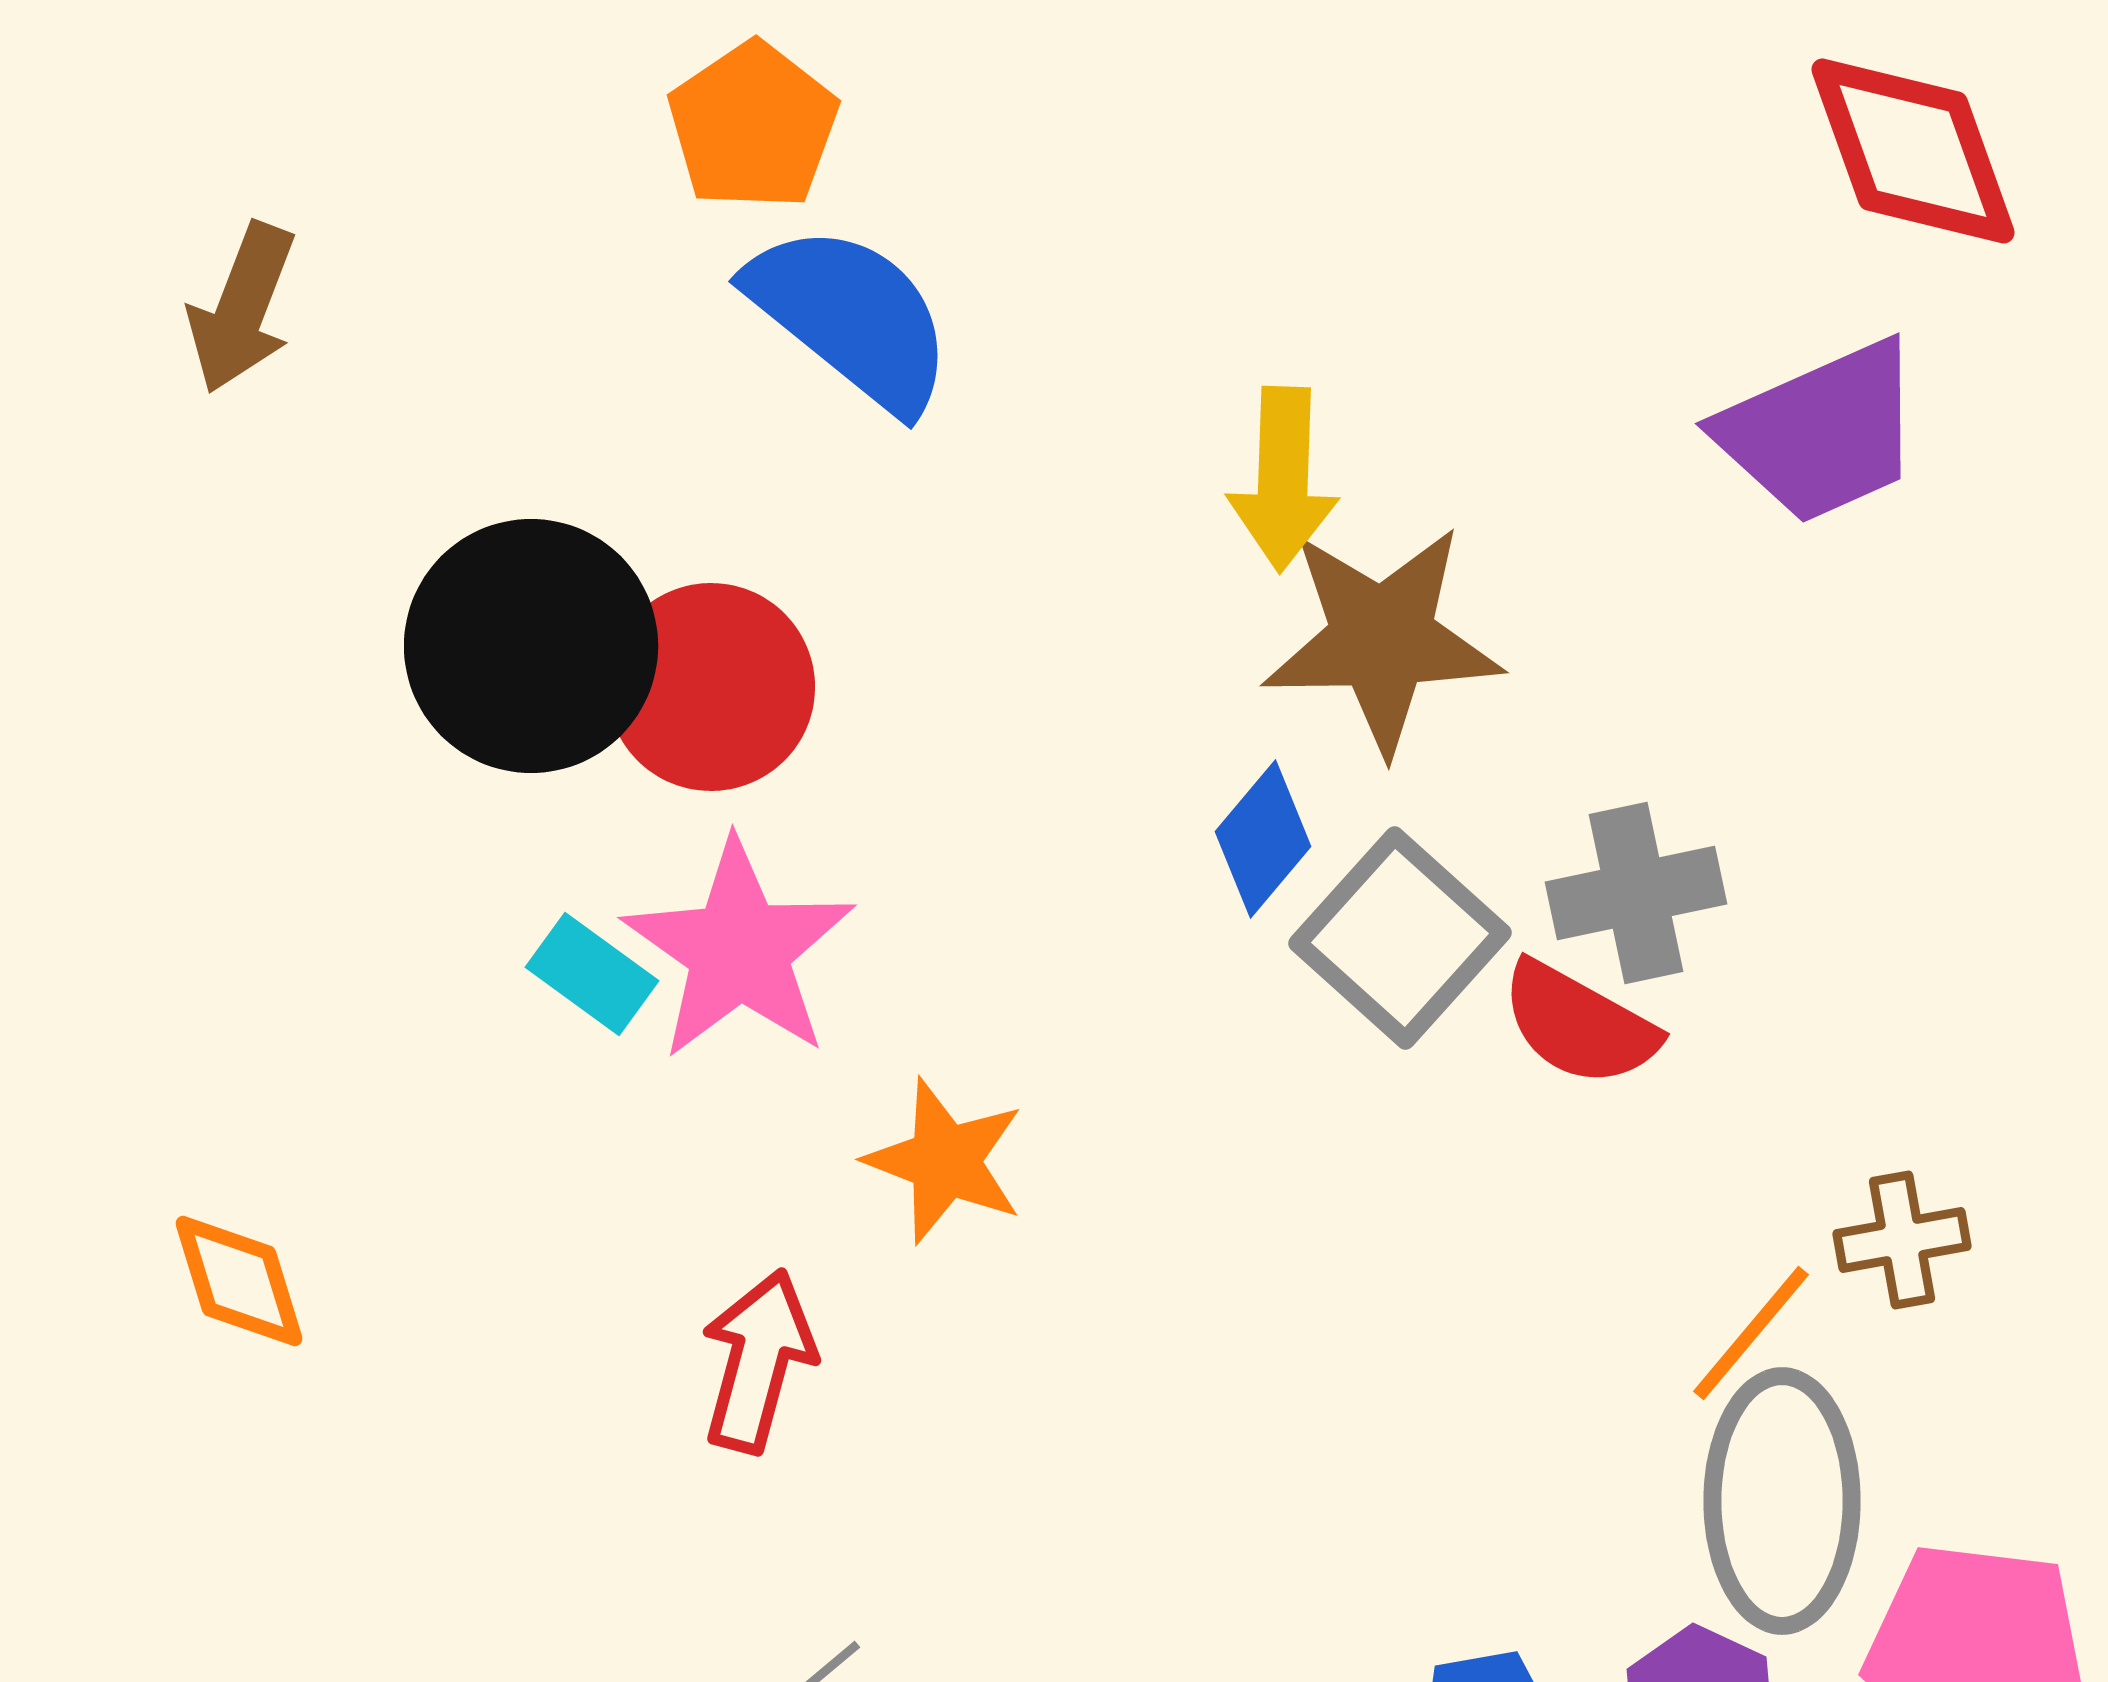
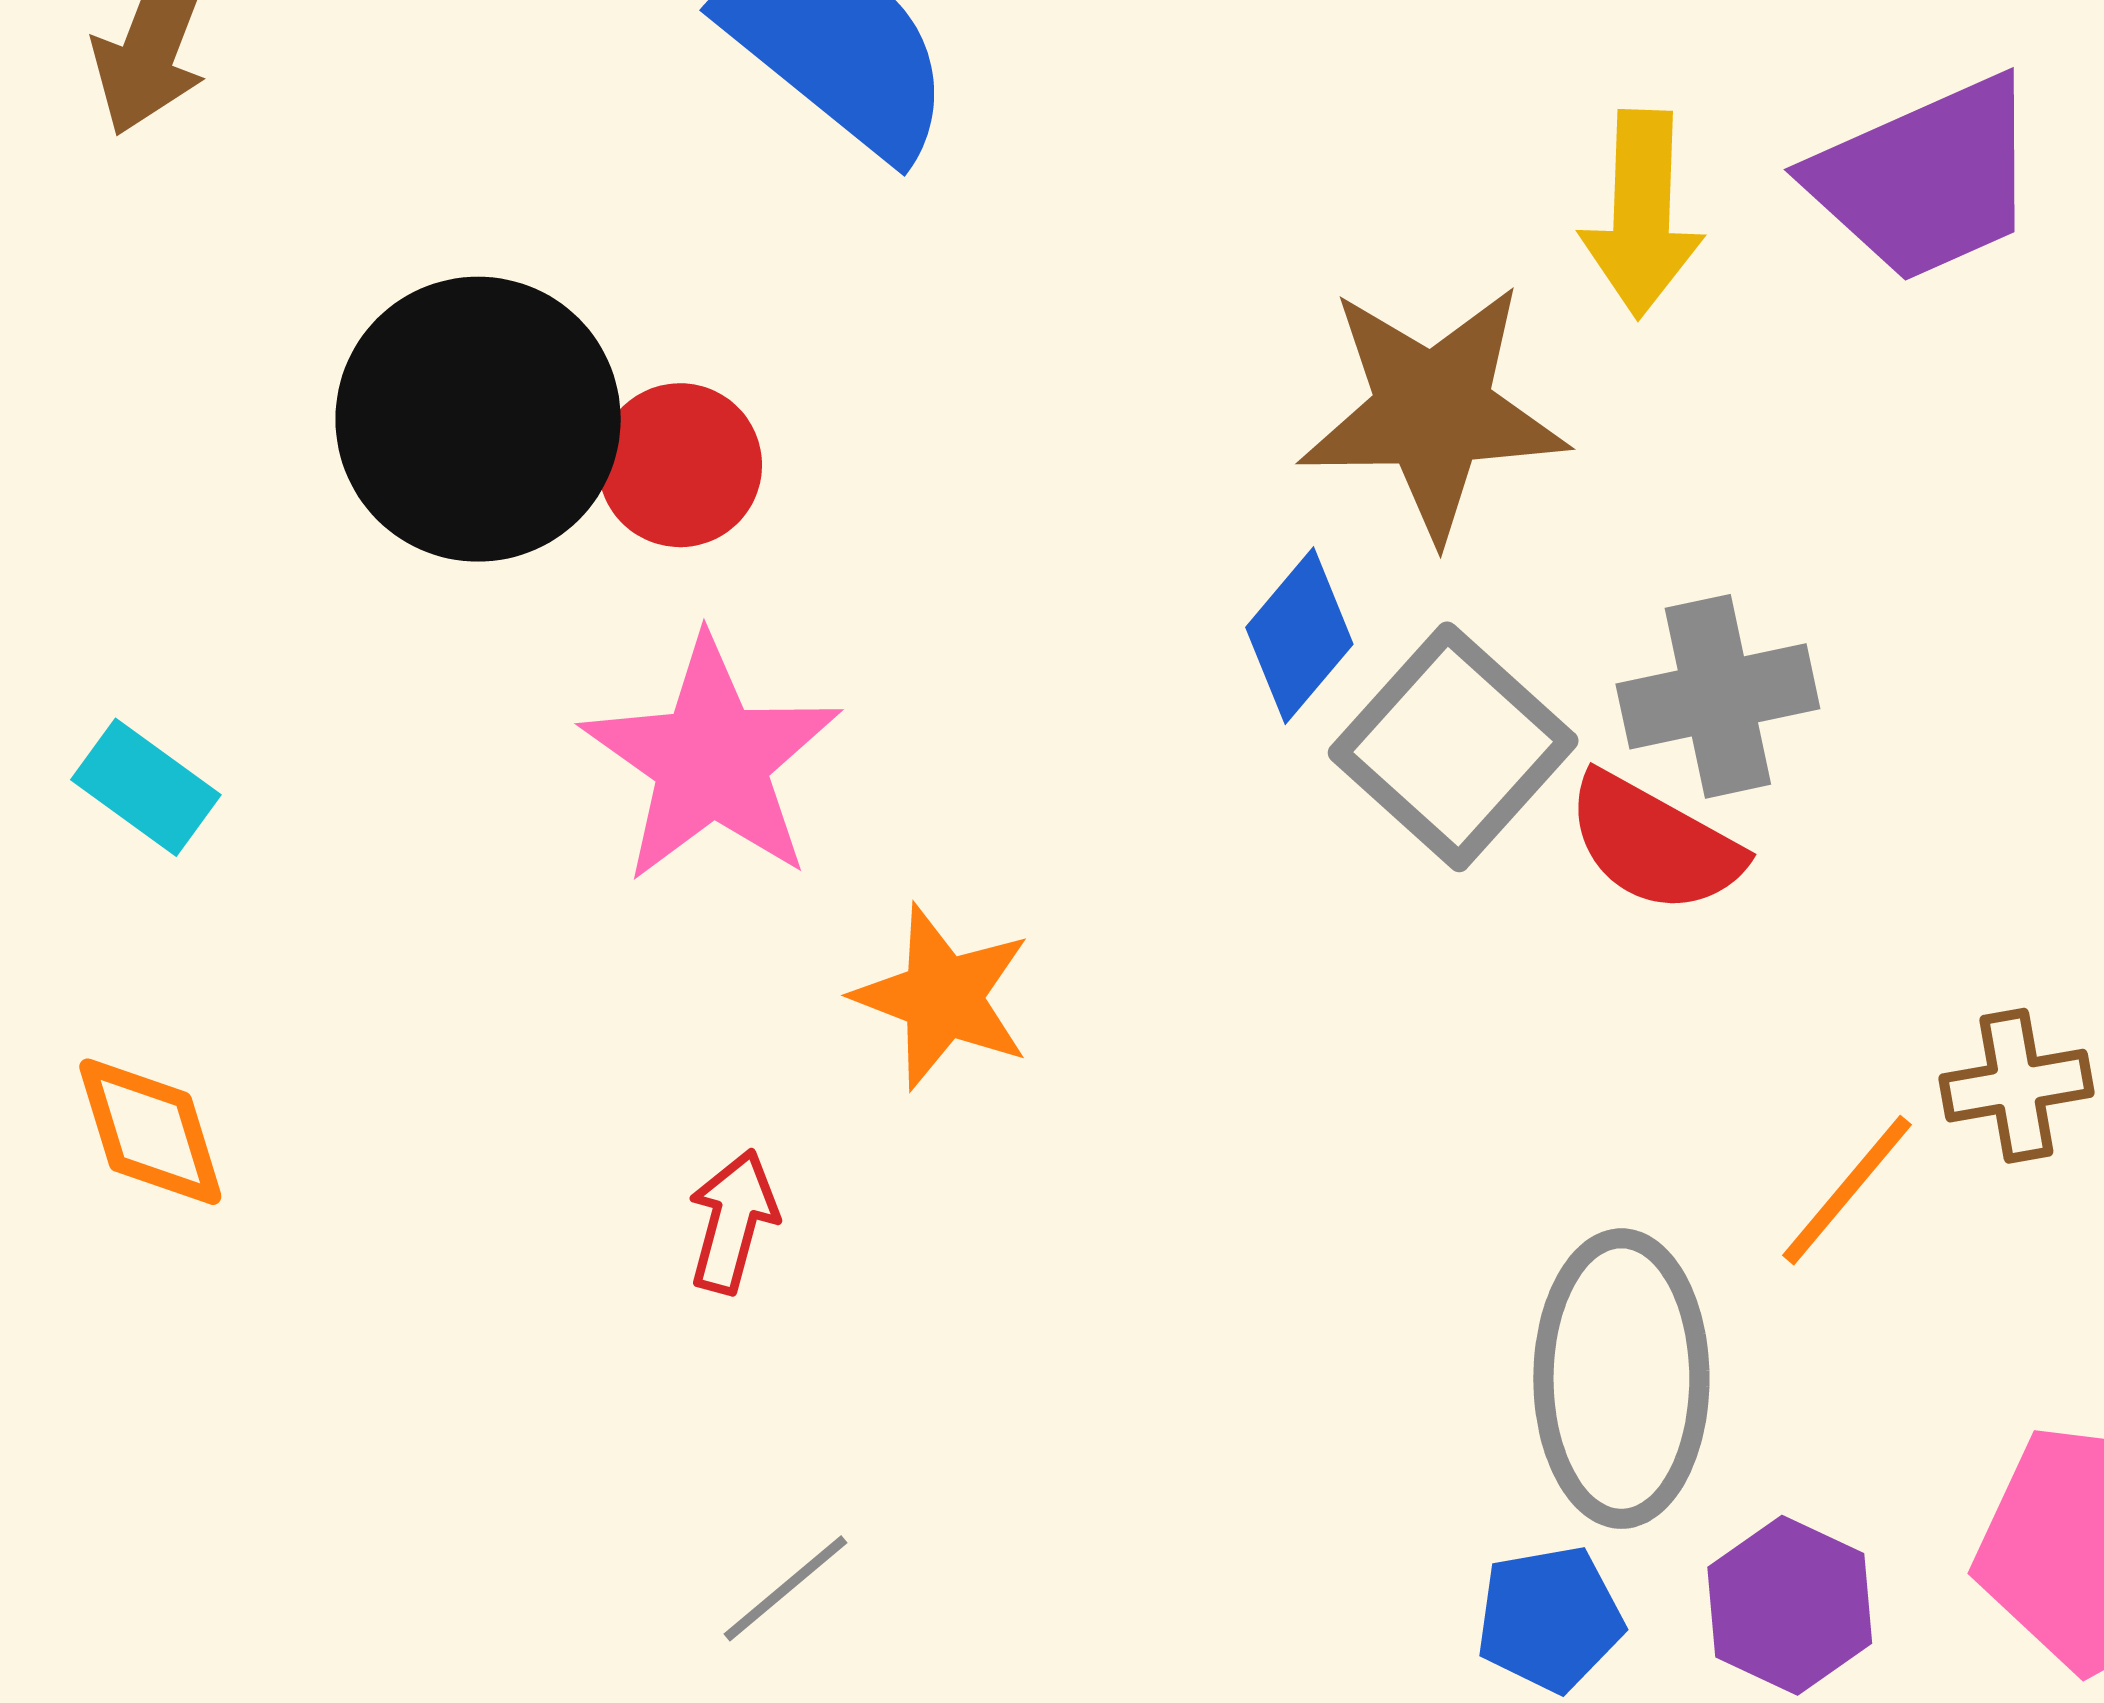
yellow arrow: (1283, 479) -> (1642, 214), moved
red circle: (711, 687) -> (680, 465), size x0.7
cyan rectangle: (592, 974) -> (146, 787), moved
red arrow: (758, 1361) -> (733, 1221), size x0.7
gray ellipse: (1782, 1501) -> (1621, 1379), moved

